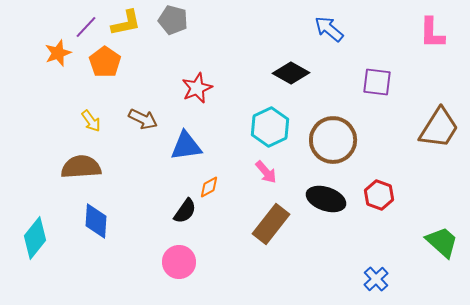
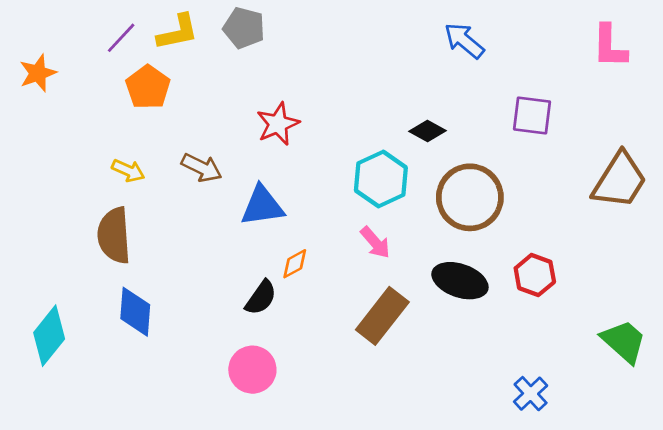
orange star: (58, 53) -> (38, 73), moved
black diamond: (291, 73) -> (428, 131), moved, size x0.7
yellow arrow: (91, 121) -> (128, 171), turned -30
brown semicircle: (81, 167) -> (114, 235), turned -90

